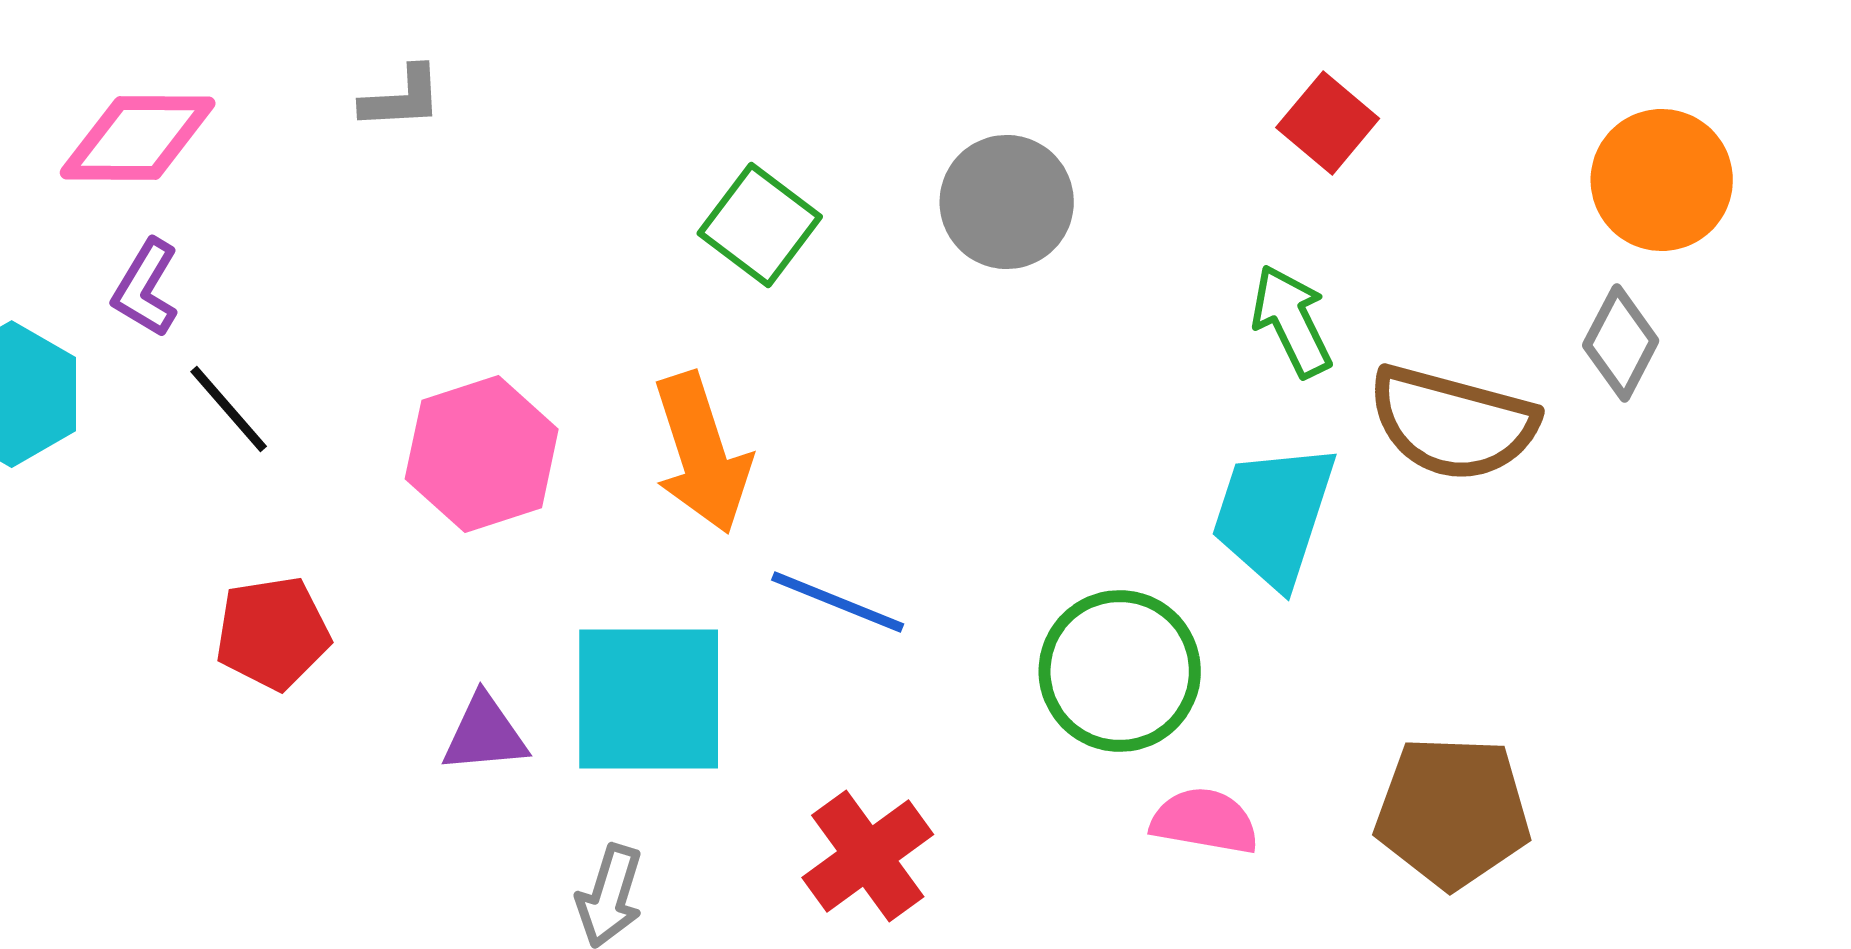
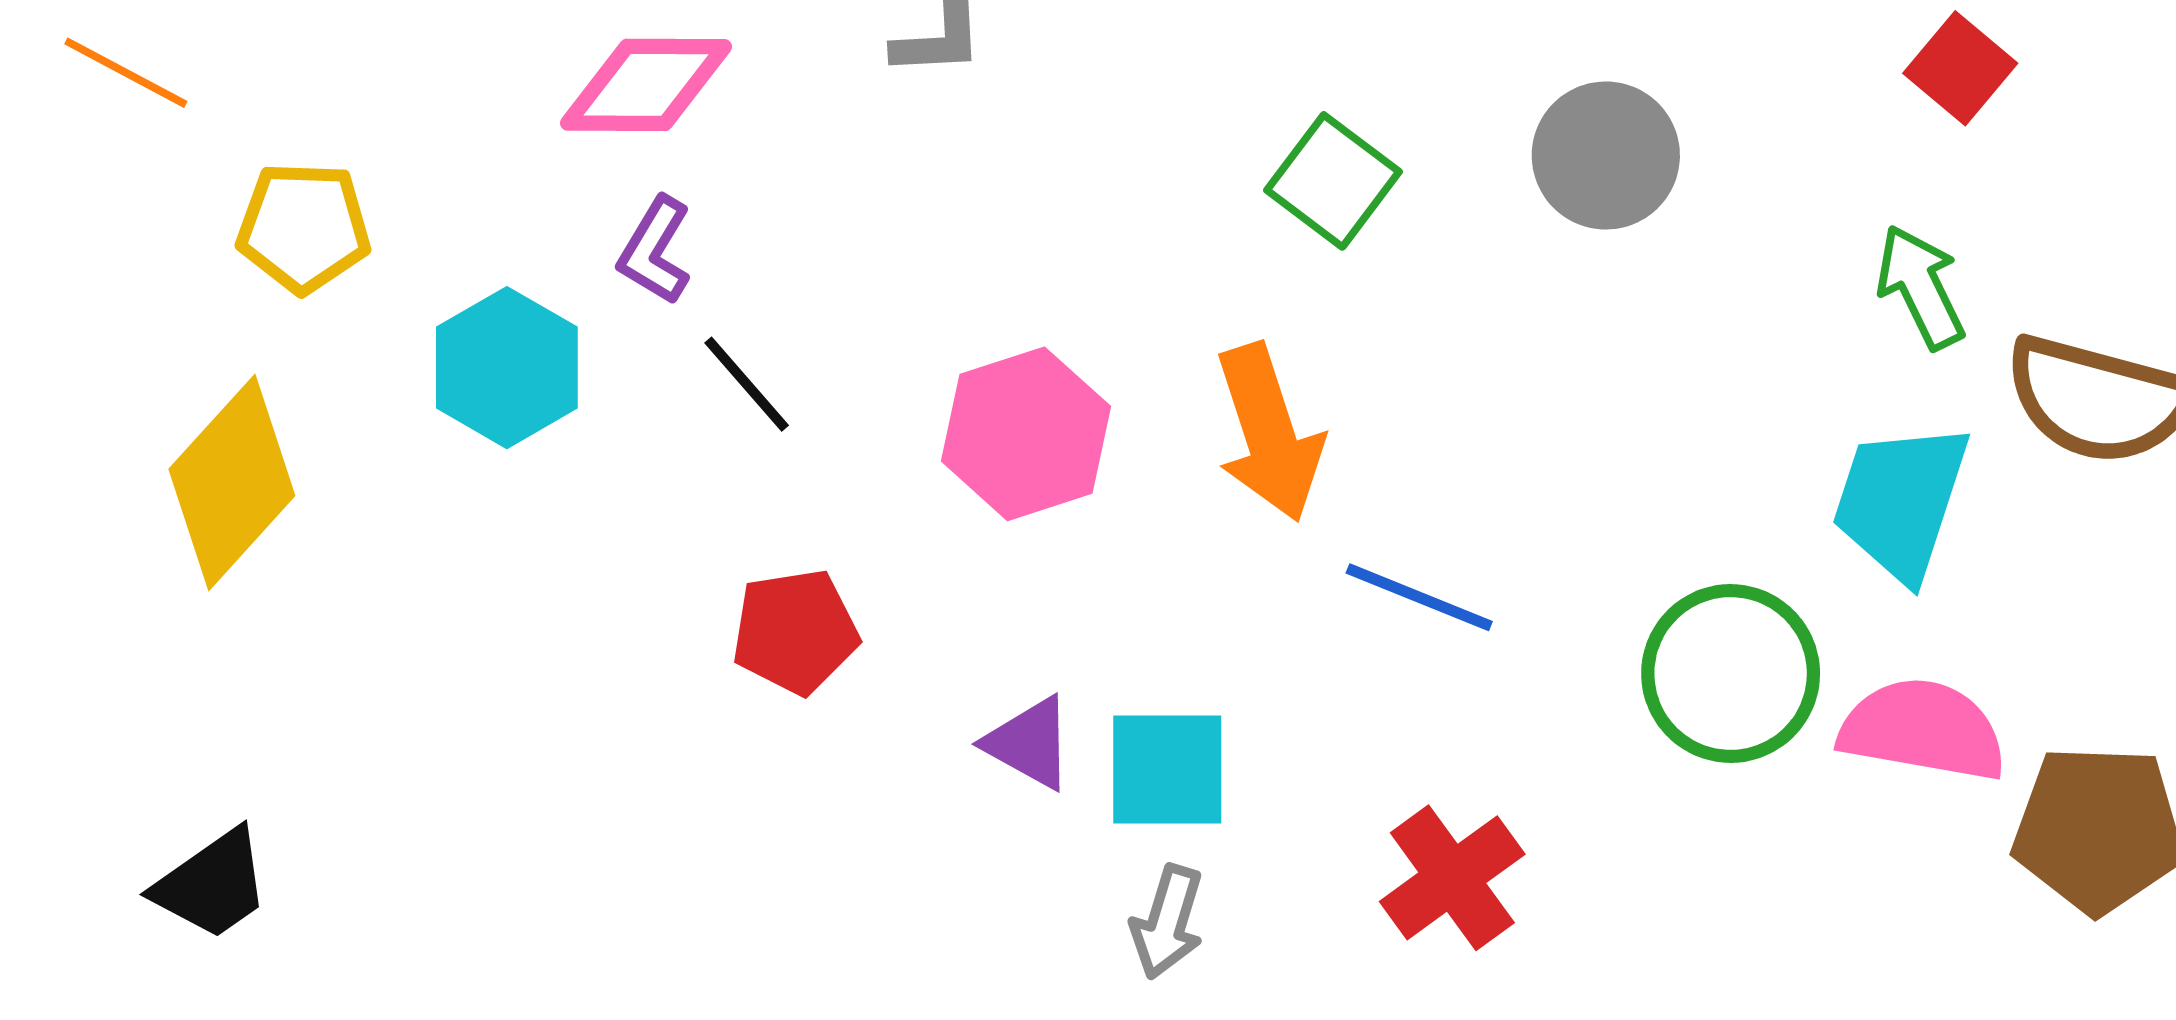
cyan square: (649, 699) -> (1167, 770), moved, size x0.7
purple triangle: (485, 734) -> (1029, 743), turned 34
pink semicircle: (1205, 821) -> (1923, 730), moved, size x1.4

